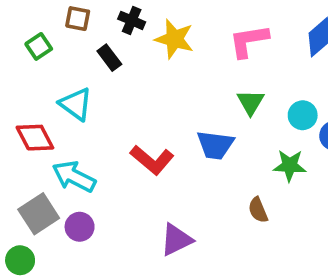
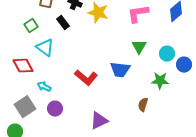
green square: (39, 46) -> (31, 26), moved
cyan arrow: (74, 177) -> (44, 87), size x0.6
brown semicircle: (258, 210) -> (143, 105), turned 40
purple circle: (80, 227) -> (55, 109), moved

